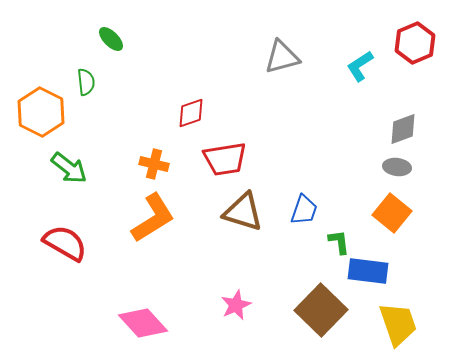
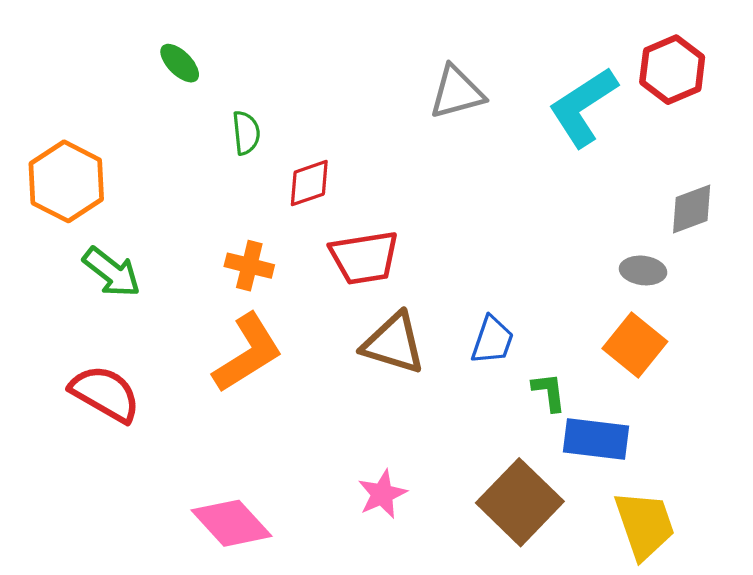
cyan L-shape: (360, 66) -> (583, 107), size x1.6
green semicircle: (86, 82) -> (246, 133), moved
gray diamond: (403, 129) -> (692, 209), moved

